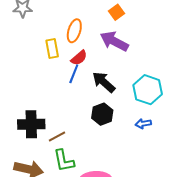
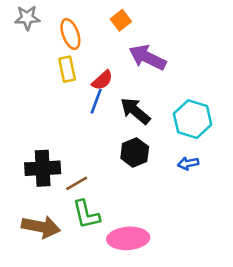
orange square: (117, 12) -> (121, 20), moved
orange ellipse: (74, 31) -> (70, 34), moved, turned -35

